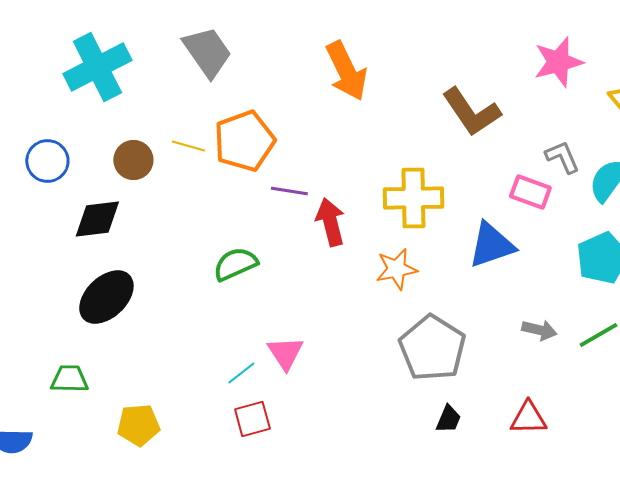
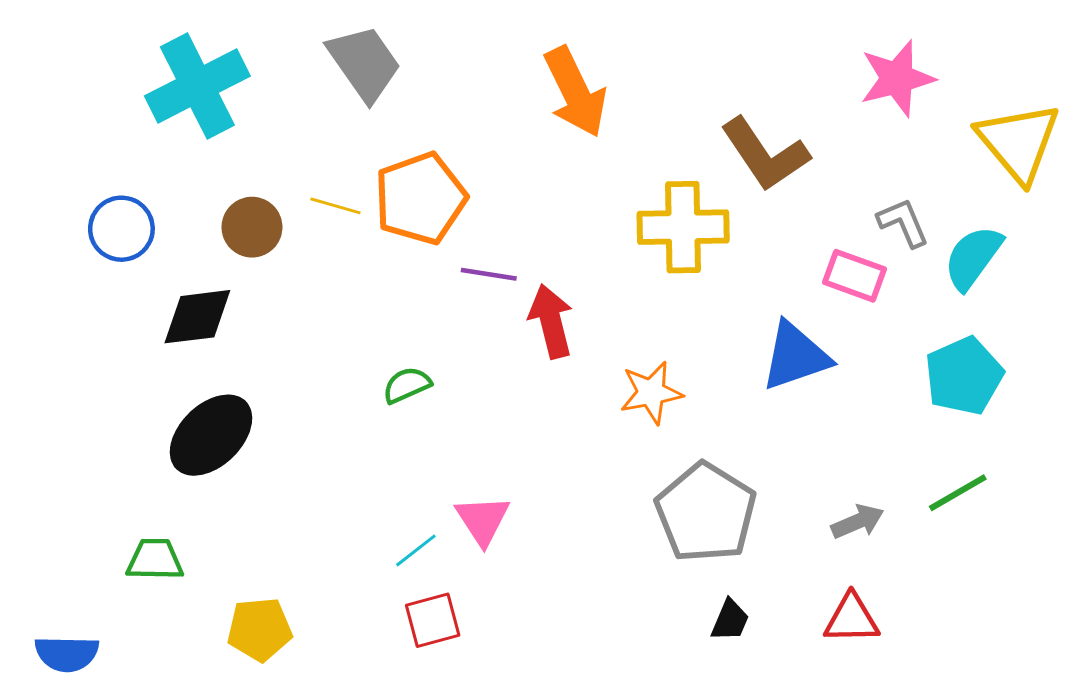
yellow cross: (413, 198) -> (683, 227), moved
green semicircle: (235, 264) -> (407, 385), size x0.7
gray arrow: (539, 330) -> (858, 522), moved, turned -36

